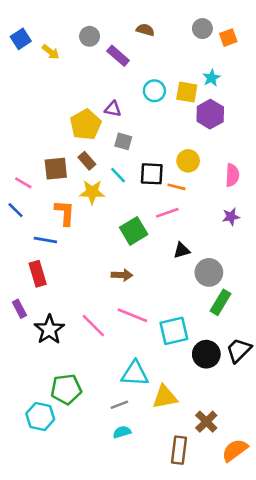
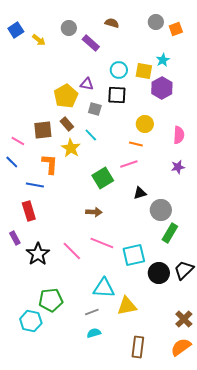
black square: (152, 174) -> (117, 95), moved
yellow star: (92, 192) -> (71, 148), turned 30
brown cross: (206, 422) -> (184, 319), moved

